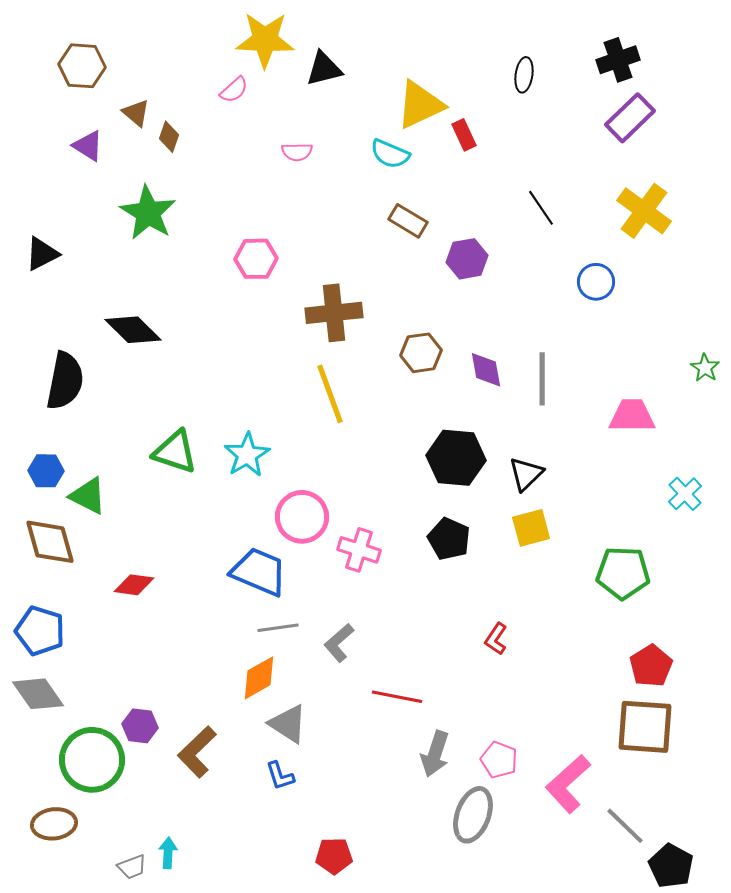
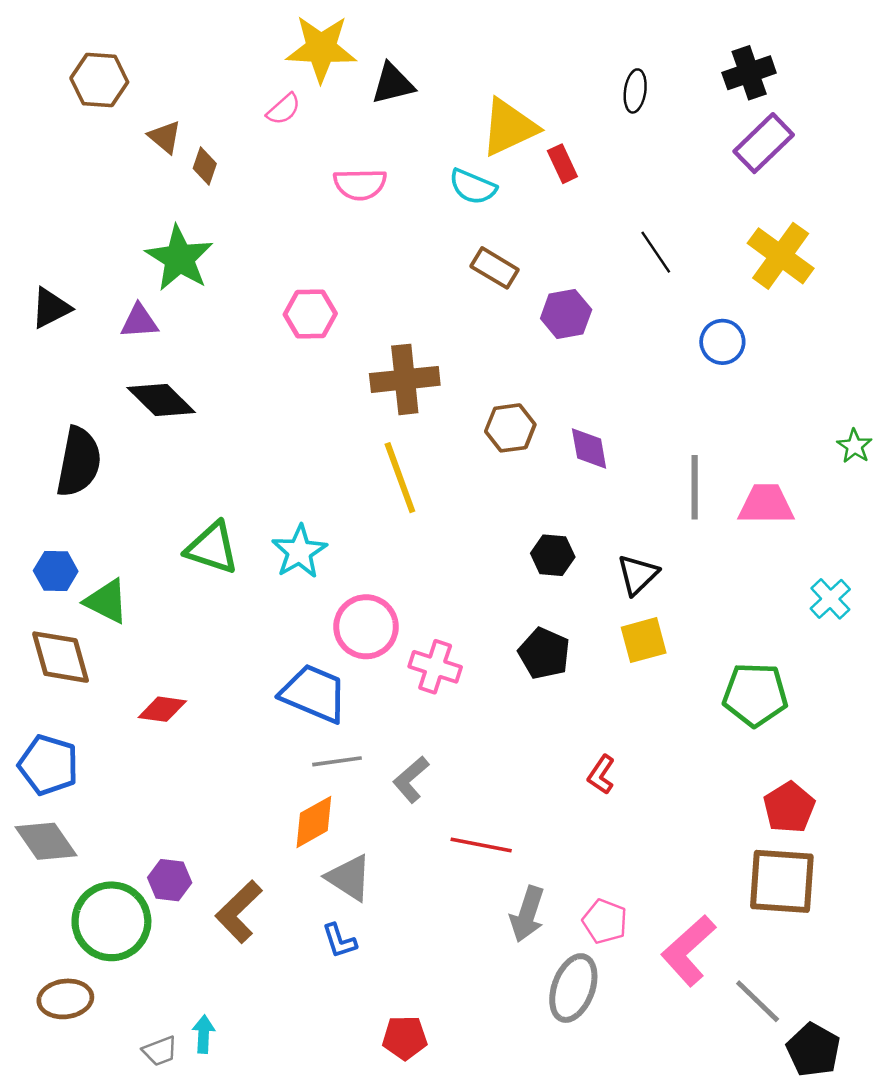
purple triangle: (88, 146) -> (139, 321), moved, turned -36
pink semicircle: (297, 152) -> (360, 184), size x1.4
gray line: (542, 379) -> (695, 487), moved
black hexagon: (456, 458) -> (553, 555), size x0.6

